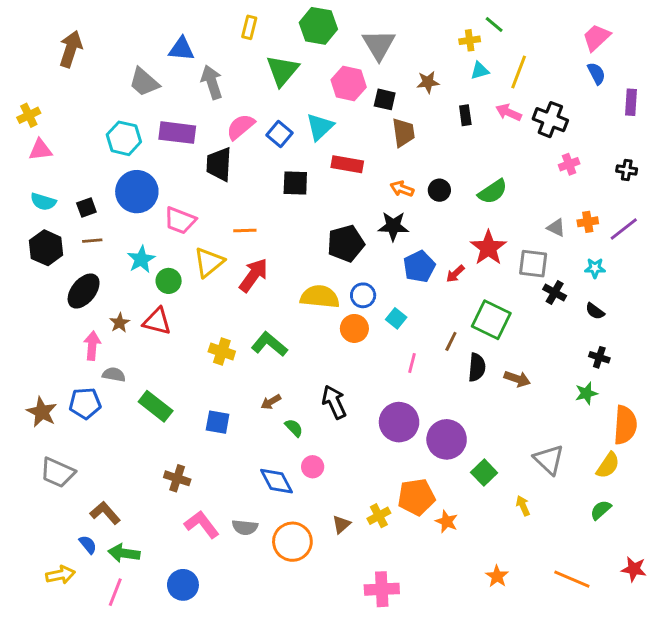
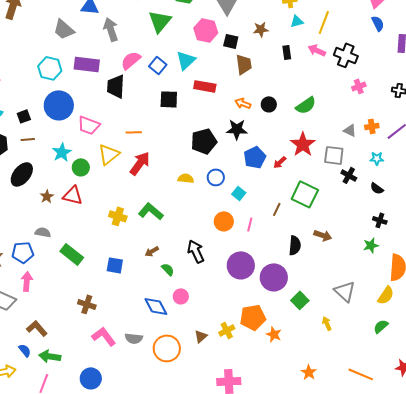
yellow semicircle: (320, 297) -> (186, 178), size x0.6
orange circle: (354, 328) -> (224, 221), moved
pink arrow: (92, 346) -> (27, 281), moved
black semicircle: (477, 367) -> (295, 245), moved

